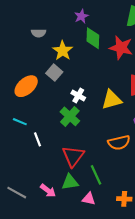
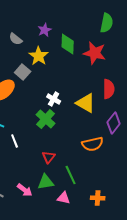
purple star: (81, 16) -> (45, 30), moved
gray semicircle: (39, 33) -> (16, 39), turned 40
gray square: (54, 73) -> (23, 72), moved
yellow triangle: (112, 100) -> (86, 103), turned 45
red triangle: (73, 156) -> (49, 157), size x0.6

